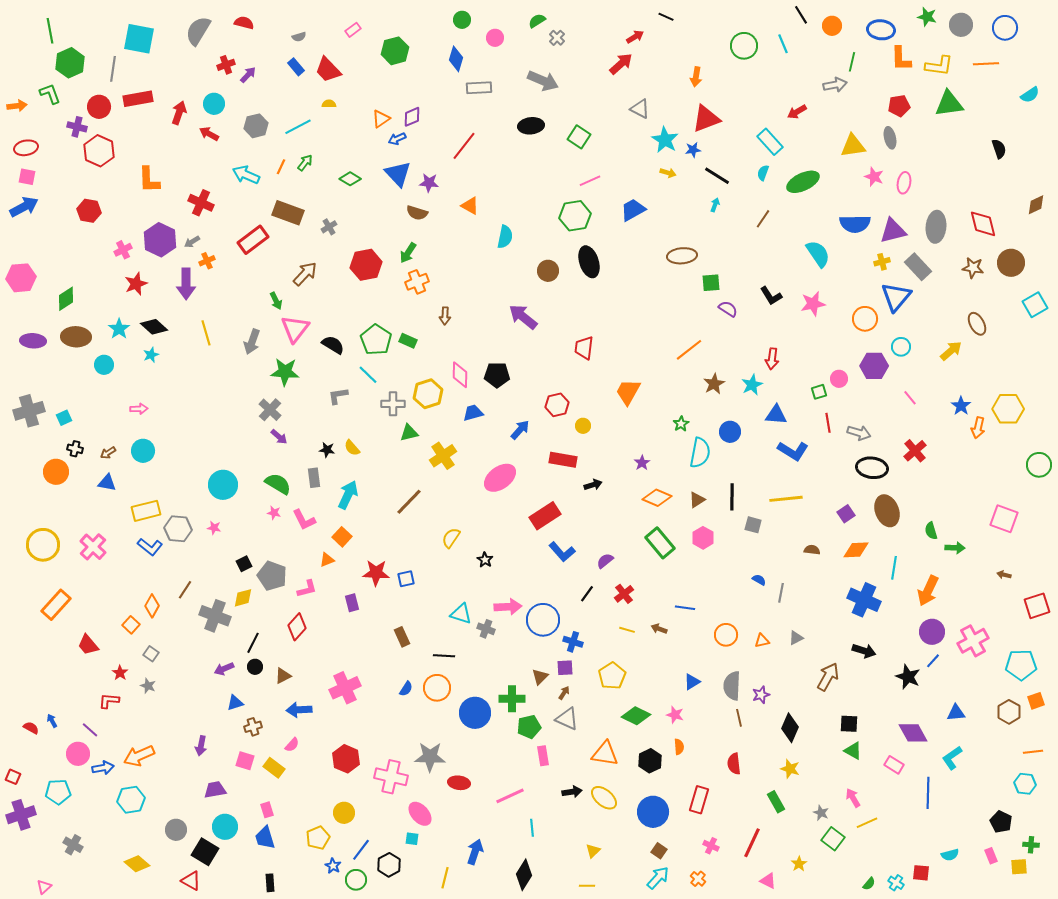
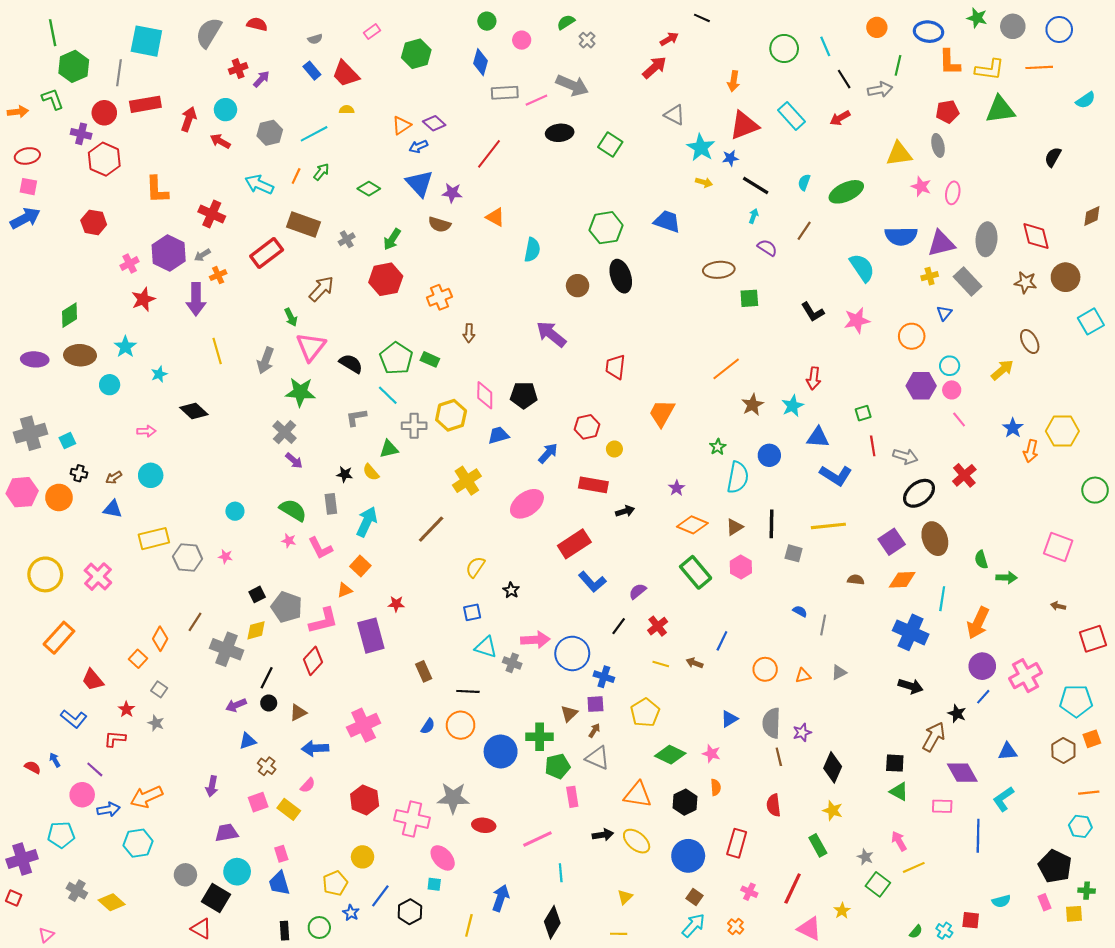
black line: (801, 15) -> (844, 79), moved
purple diamond: (412, 117) -> (434, 123), turned 65
cyan rectangle: (770, 142) -> (791, 116), moved
black semicircle: (999, 149) -> (1053, 157), turned -132
pink line: (590, 181) -> (536, 100), moved
blue trapezoid: (633, 210) -> (667, 221), turned 48
green arrow: (408, 253) -> (392, 239), moved
pink hexagon: (21, 278) -> (22, 492), moved
blue triangle: (896, 297) -> (944, 313), size x0.5
purple semicircle: (728, 309) -> (767, 248), moved
black diamond: (154, 327) -> (194, 411), moved
pink circle: (839, 379) -> (952, 390), moved
green triangle: (409, 433) -> (389, 449), moved
black ellipse: (872, 468) -> (919, 493), turned -44
cyan circle: (223, 485) -> (235, 511), size x0.6
purple square: (846, 514) -> (892, 542), size x1.4
blue L-shape: (150, 547) -> (74, 719), moved
red star: (376, 573) -> (396, 604), size x0.6
blue square: (406, 579) -> (472, 612), moved
pink L-shape: (307, 589) -> (324, 621), size x1.4
purple rectangle: (352, 603) -> (371, 636), size x1.8
blue line: (685, 608) -> (722, 641), turned -72
brown arrow: (828, 677) -> (934, 737), moved
black star: (908, 677) -> (957, 714), size x0.7
brown cross: (253, 727) -> (267, 766), turned -36
pink square: (245, 761) -> (258, 802), turned -36
pink rectangle: (894, 765) -> (942, 806), turned -30
red square: (13, 777) -> (14, 898), moved
black pentagon: (1001, 822) -> (1055, 866), size x1.4
yellow diamond: (137, 864) -> (112, 902), moved
green circle: (356, 880) -> (319, 928), moved
pink triangle: (768, 881) -> (809, 929), size x1.4

